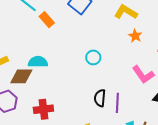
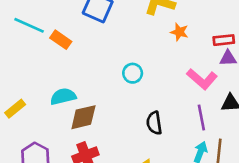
brown diamond: (21, 76) -> (83, 117), moved
purple line: (117, 103) -> (201, 118), moved

